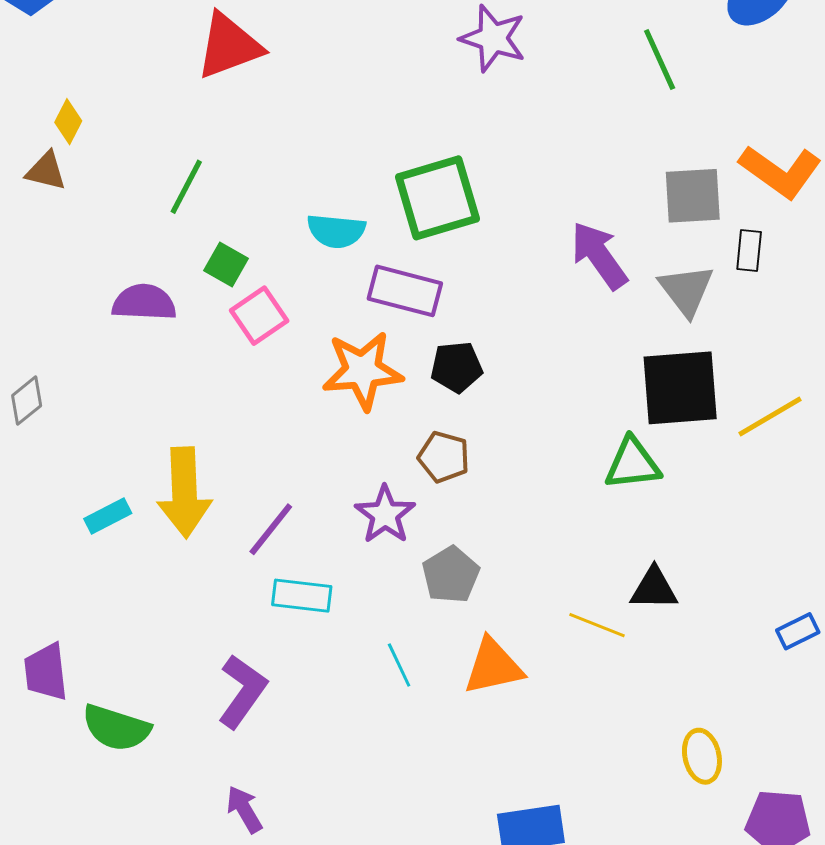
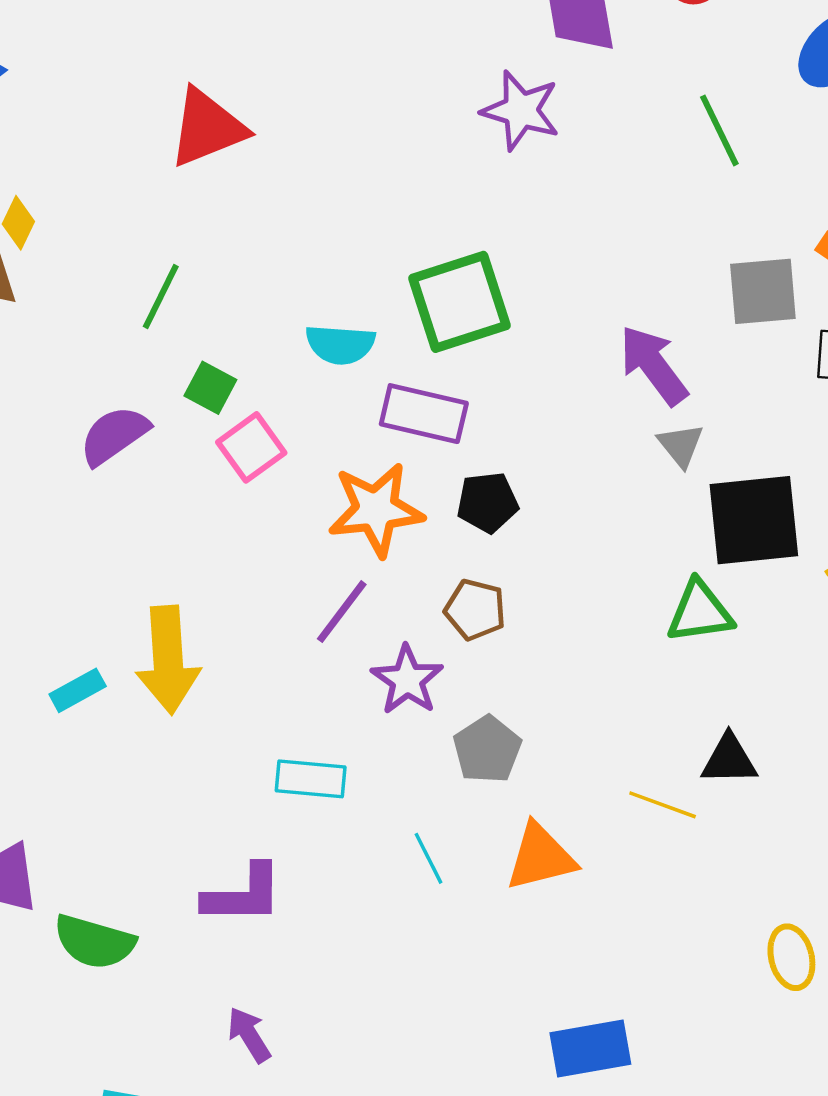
gray triangle: (686, 290) -> (681, 445), moved, size x0.7
purple semicircle: (144, 302) -> (114, 435), turned -36
purple line: (271, 529) -> (342, 612), moved
purple L-shape: (242, 691) -> (243, 894), turned 56

